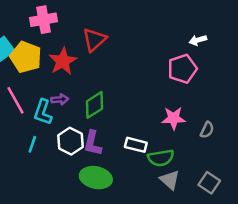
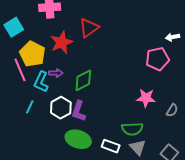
yellow pentagon: (26, 57) -> (32, 54), moved
white rectangle: (136, 145) -> (111, 146), moved

